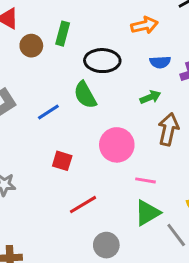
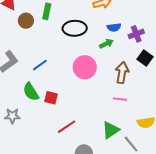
green semicircle: (85, 95) -> (31, 92), moved
green arrow: (150, 97) -> (106, 44), moved
pink circle: (117, 145) -> (85, 67), moved
pink line: (146, 180) -> (120, 99), moved

